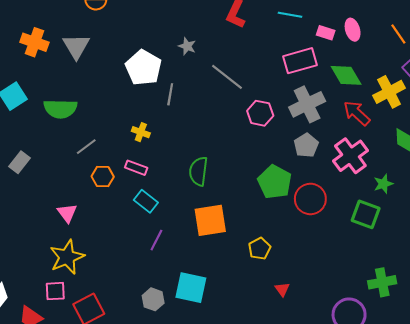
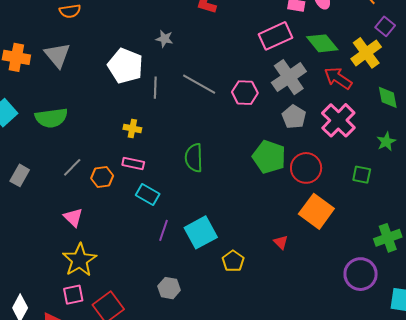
gray line: (227, 77) -> (199, 84), moved
gray line: (86, 147) -> (72, 167), moved
green star: (383, 184) -> (386, 142), moved
green square: (366, 214) -> (362, 175), size x0.7
orange square: (210, 220) -> (316, 211), moved, turned -36
yellow pentagon: (259, 249) -> (233, 261), moved
cyan square: (191, 288) -> (201, 232), moved, turned -32
red triangle: (282, 289) -> (281, 242), moved

